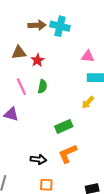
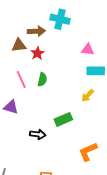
brown arrow: (37, 25) -> (36, 31), moved
orange L-shape: (68, 154) -> (88, 152), moved
black arrow: (38, 159) -> (38, 134), moved

